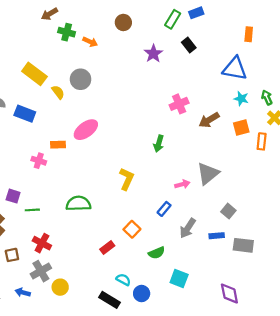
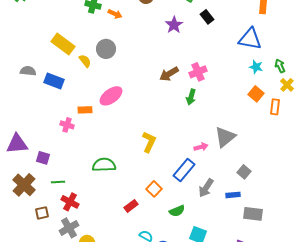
brown arrow: (209, 120) -> (169, 74), moved
orange square: (241, 127) -> (256, 94), turned -35
green arrow: (159, 144) -> (191, 97), moved
blue rectangle: (164, 209) -> (184, 170), size x1.6
green line: (32, 210) -> (58, 182), moved
gray rectangle: (243, 245) -> (253, 214), moved

